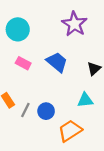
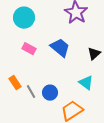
cyan triangle: (85, 100) -> (86, 83), turned 42
gray line: (25, 110) -> (31, 92), turned -56

